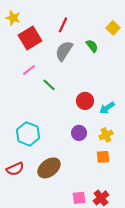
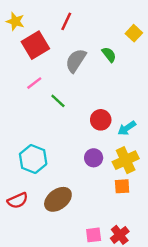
red line: (63, 25) -> (66, 21), moved
yellow cross: (106, 135) -> (126, 160), size x1.5

